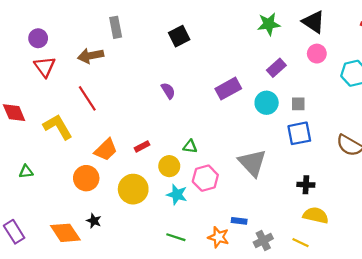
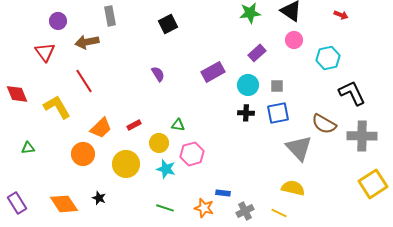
purple circle: (38, 38) -> (58, 21), moved
gray triangle: (252, 163) -> (299, 148), moved
black cross: (306, 185) -> (246, 113), moved
black star: (94, 221) -> (99, 198), moved

